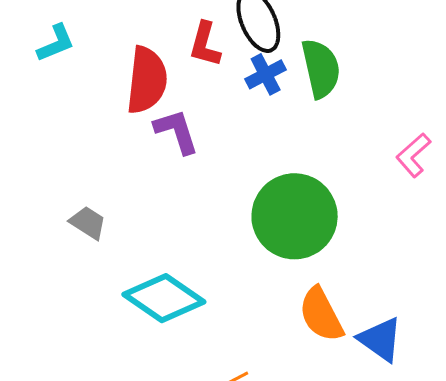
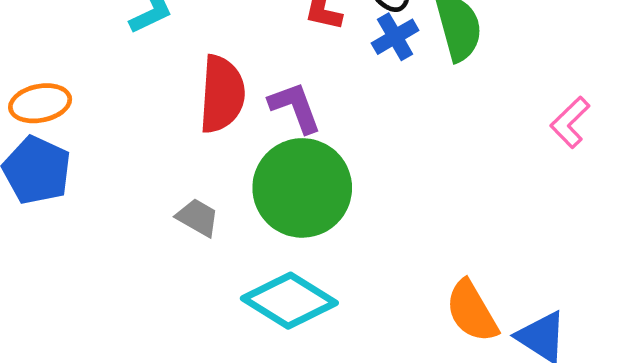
red semicircle: (147, 80) -> (222, 94), moved
green circle: (295, 216) -> (302, 188), moved

